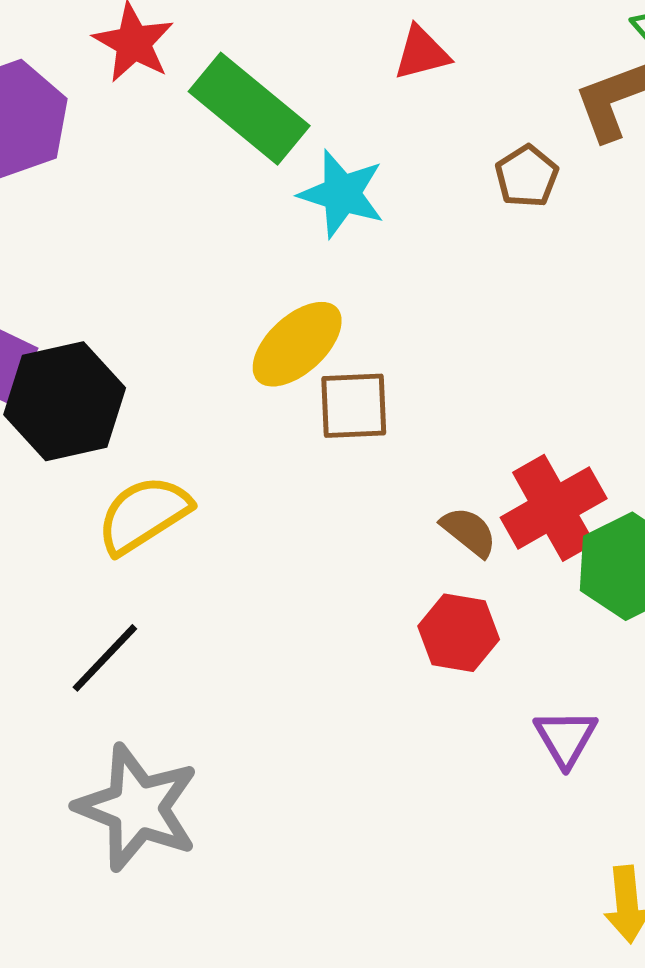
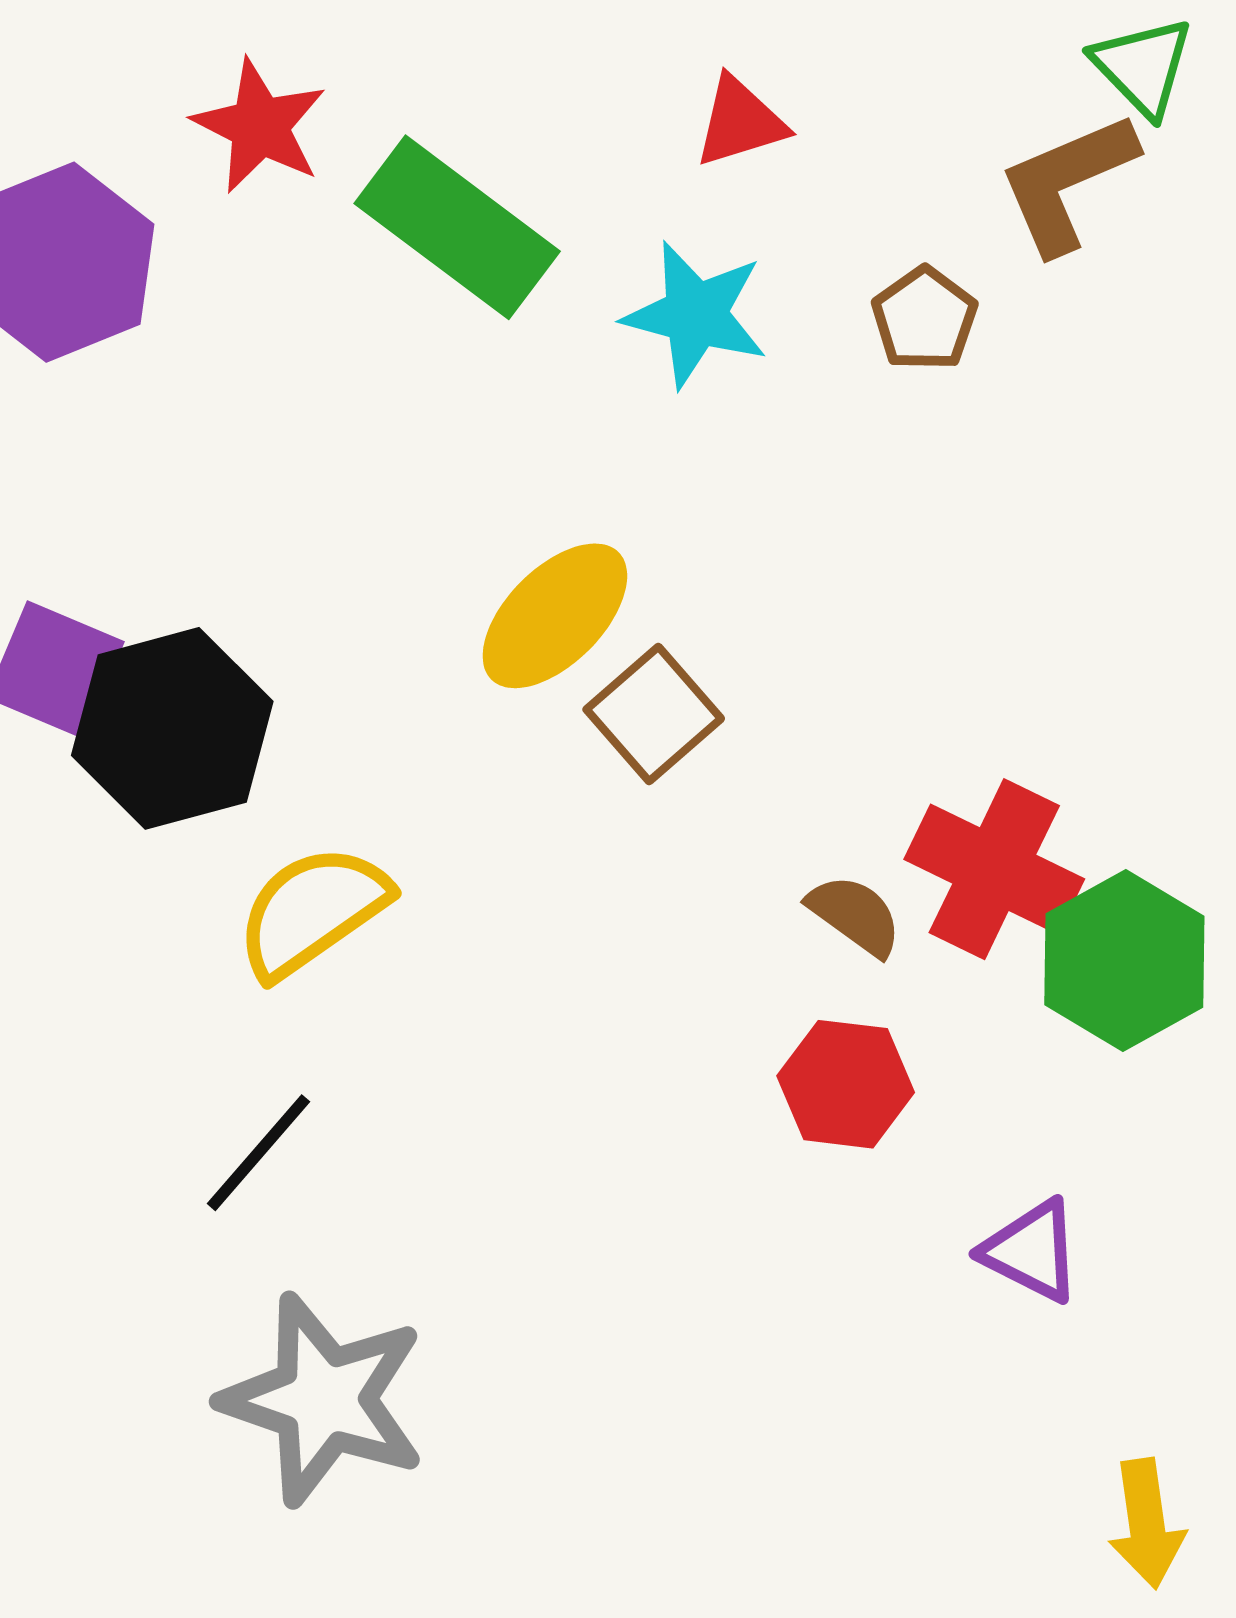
cyan star: (342, 194) -> (696, 315), moved
brown square: (354, 406) -> (654, 714), turned -36
red cross: (554, 508) -> (994, 869), turned -32
purple triangle: (566, 738) -> (1032, 1251), turned -30

